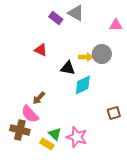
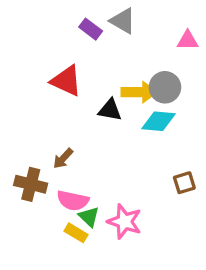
red triangle: (41, 50) -> (66, 81), size x1.5
yellow arrow: (86, 57) -> (139, 92), size x1.5
cyan diamond: (83, 85) -> (158, 121), moved, turned 30
pink semicircle: (30, 114) -> (73, 201), moved, turned -36
brown cross: (20, 130) -> (31, 184), moved

